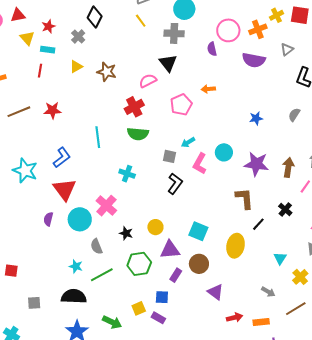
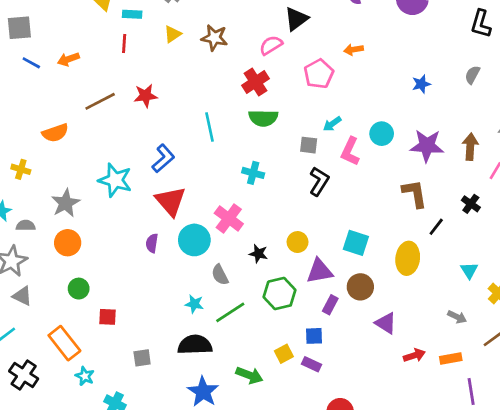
black triangle: (168, 63) -> (296, 19), turned 36

